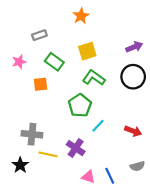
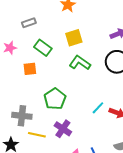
green pentagon: (80, 105) -> (55, 99), moved
cyan line: (98, 126) -> (98, 108), moved

